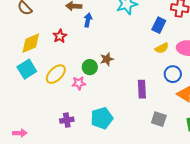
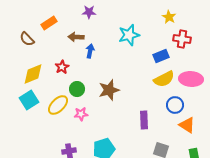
blue rectangle: (159, 25) -> (161, 56), turned 42
yellow semicircle: (162, 48) -> (164, 79), size x1.5
brown star: (107, 59) -> (109, 90), size x1.5
green circle: (90, 67) -> (77, 89), moved

